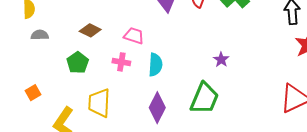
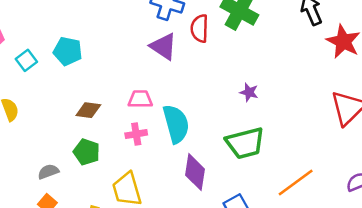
gray semicircle: (40, 35) -> (48, 172), moved
cyan semicircle: (155, 65) -> (176, 124), size x1.4
green trapezoid: (204, 98) -> (245, 143), turned 72

